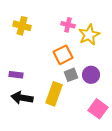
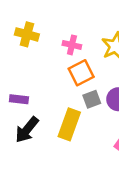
pink cross: (68, 25) -> (72, 45), moved
black arrow: (22, 98) -> (27, 130), turned -60

